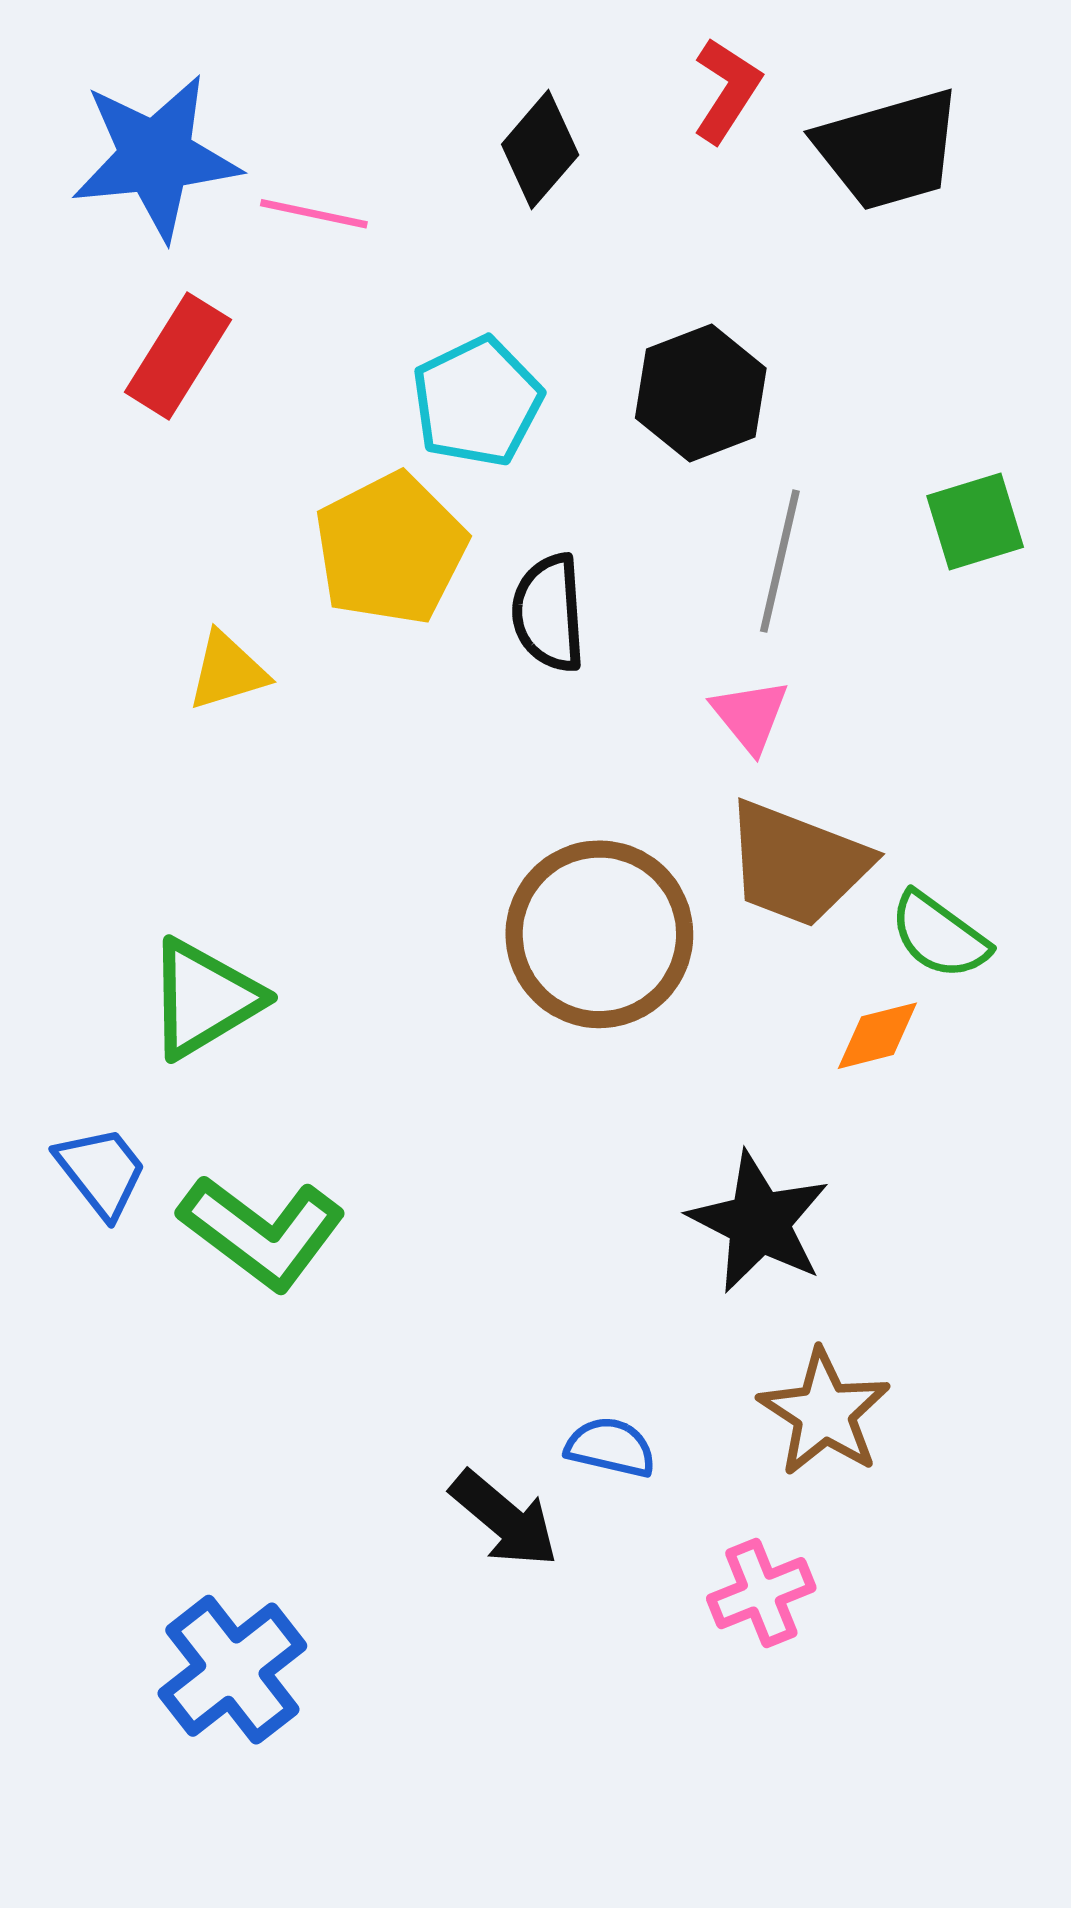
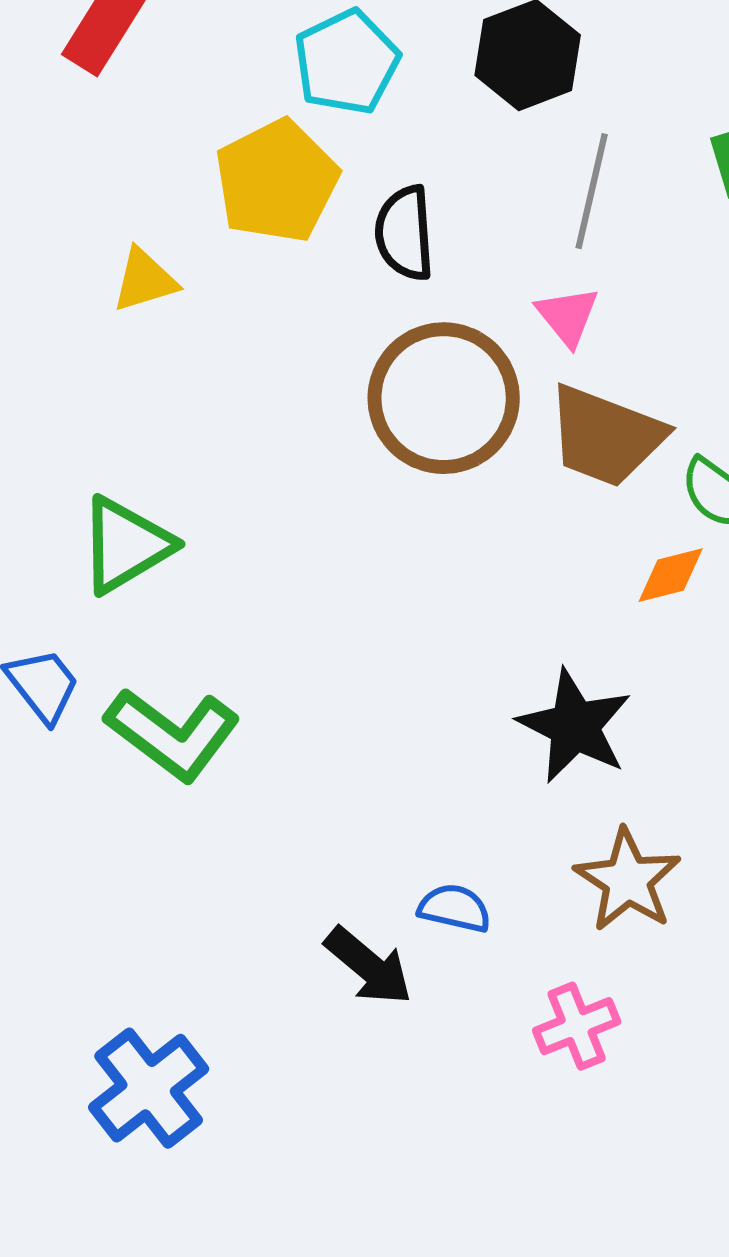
brown circle: (599, 934) -> (444, 398), moved

